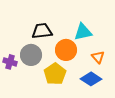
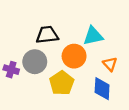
blue diamond: (91, 79) -> (102, 89), turned 60

